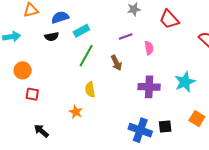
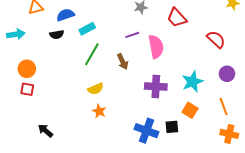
pink semicircle: (149, 48) -> (156, 47), size x1.6
yellow semicircle: (90, 90) -> (96, 89), turned -105
red square: (32, 94) -> (27, 89), moved
orange star: (76, 112) -> (99, 111), moved
orange square: (197, 119) -> (190, 110), moved

